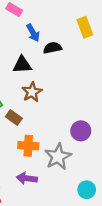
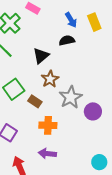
blue arrow: (33, 33) -> (71, 20), moved
black triangle: (22, 65) -> (41, 56), turned -36
gray star: (58, 157) -> (71, 97), moved

